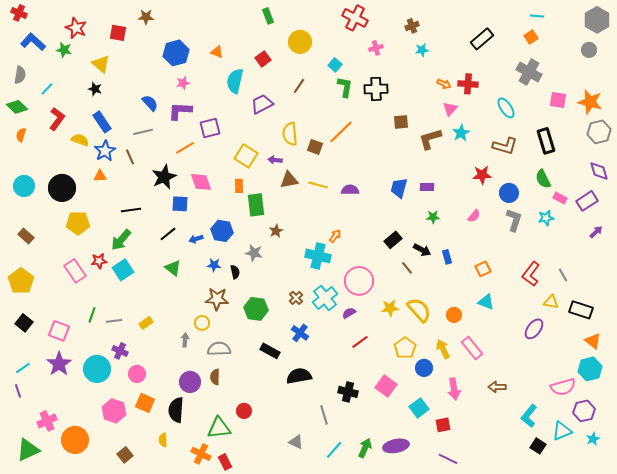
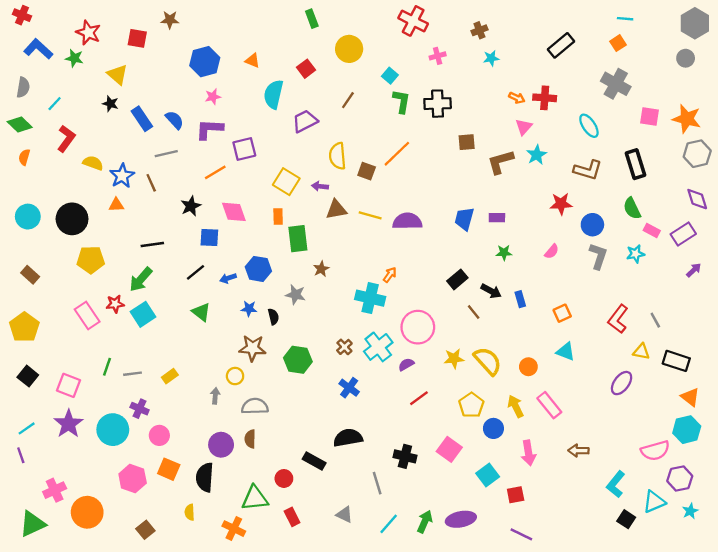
blue rectangle: (102, 122) -> (142, 119), moved
black star: (164, 177) -> (191, 206), size x0.7
purple semicircle: (350, 190) -> (407, 221), size x1.4
black rectangle: (270, 351) -> (314, 461), moved
red rectangle: (225, 462) -> (292, 517), moved

